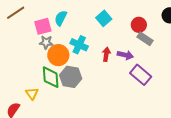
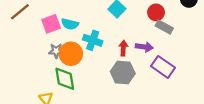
cyan semicircle: (61, 18) -> (70, 24), moved, turned -98
gray star: (46, 42) -> (56, 51), moved
gray hexagon: (71, 77) -> (123, 72), moved

